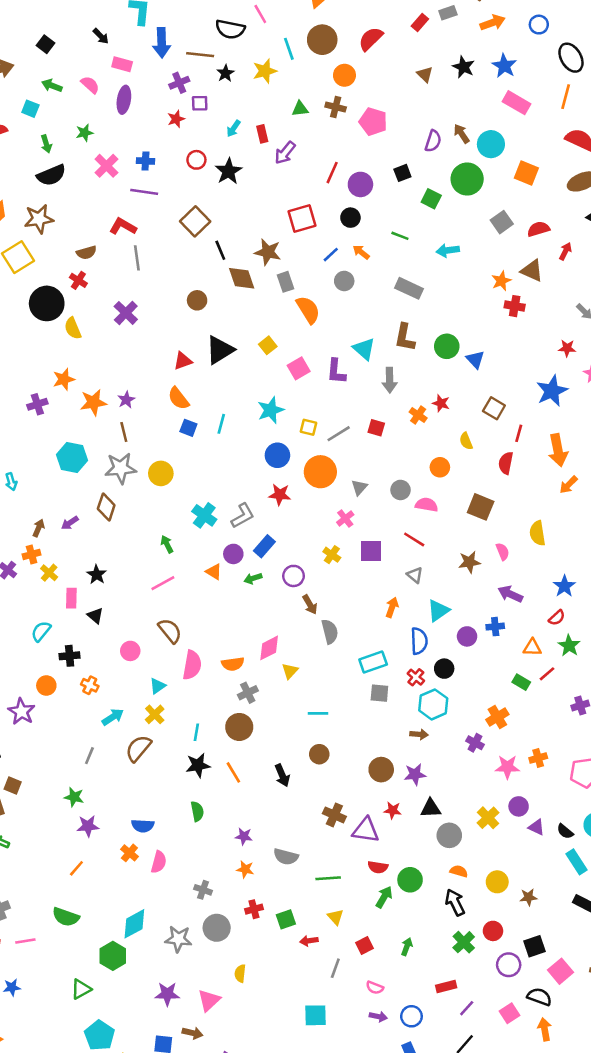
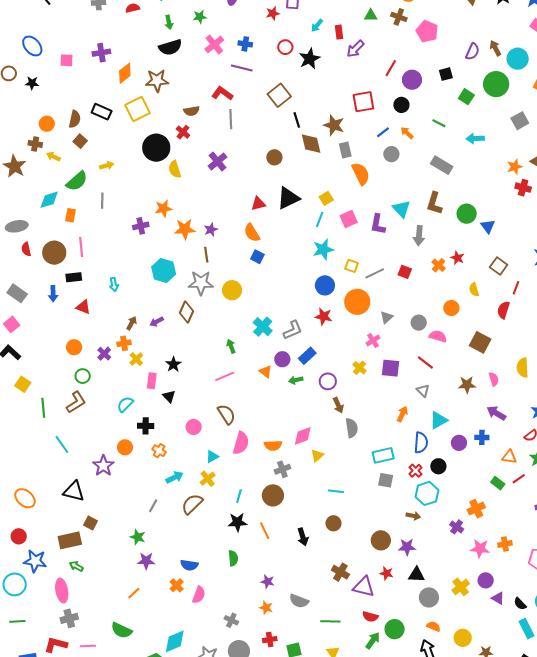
cyan line: (221, 424) -> (320, 219), moved

